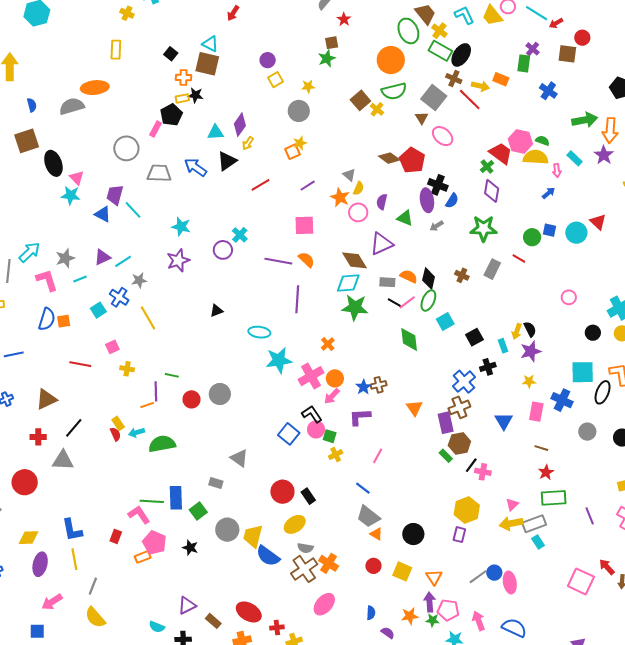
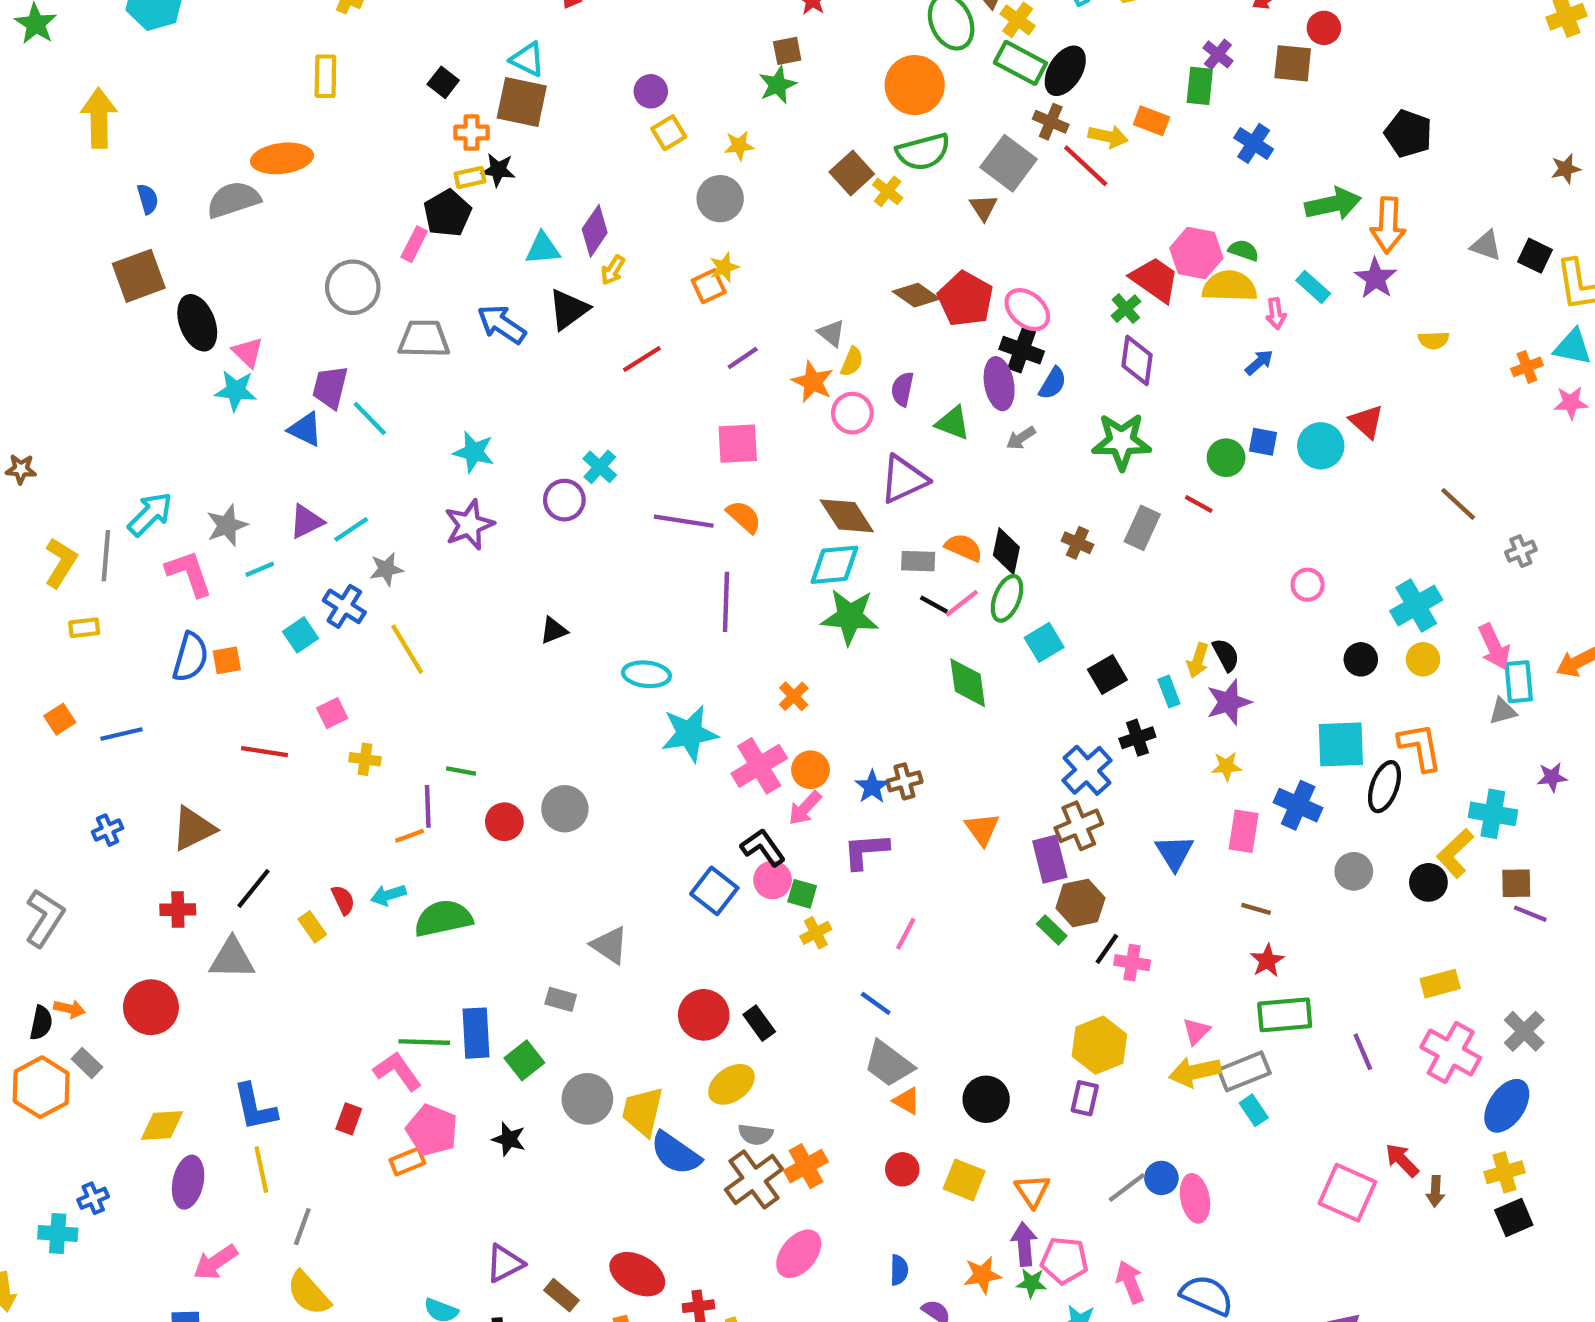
pink ellipse: (443, 136) -> (1027, 310), moved
yellow rectangle: (118, 423) -> (312, 927), moved
orange cross: (329, 563) -> (806, 1166), turned 30

